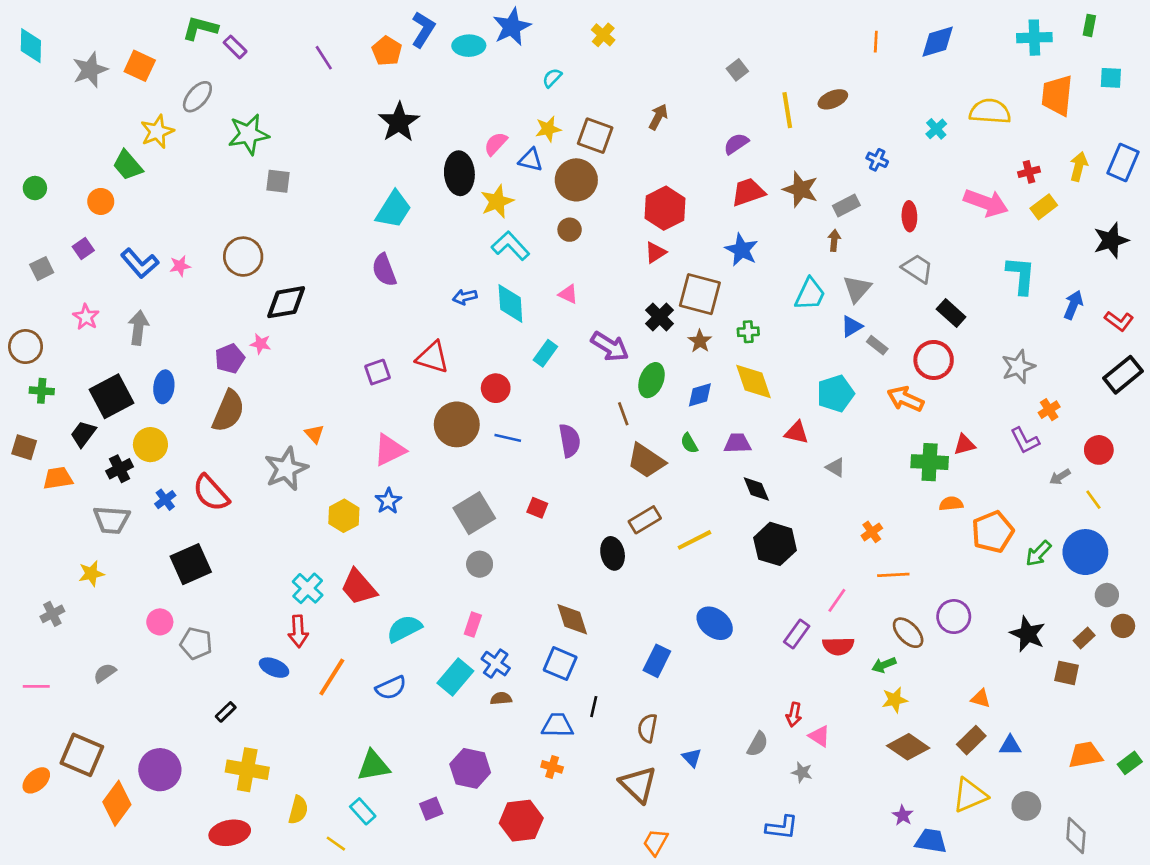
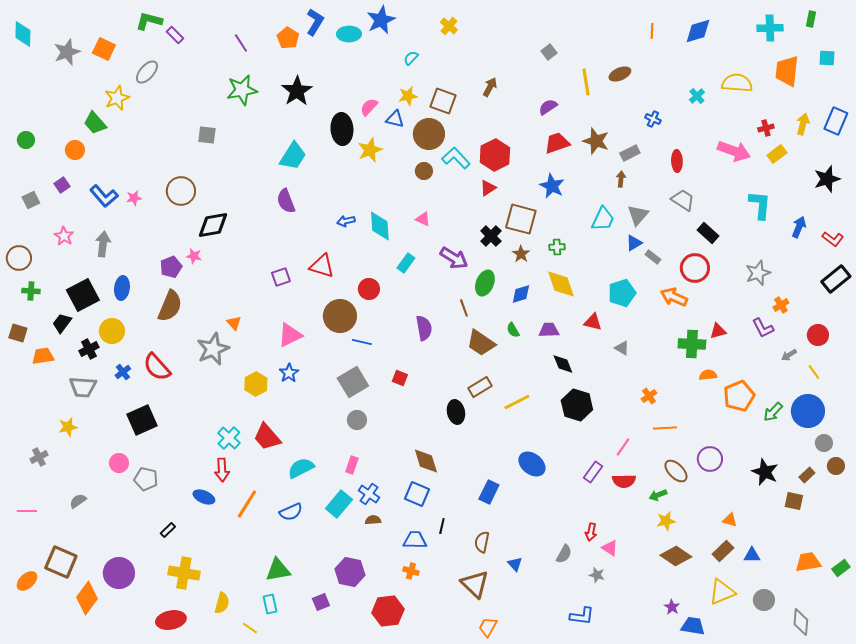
green star: (249, 134) -> (242, 90), moved
cyan L-shape: (510, 246) -> (456, 158), moved
blue line: (508, 438) -> (362, 342), moved
cyan rectangle: (363, 811) -> (270, 604), turned 30

